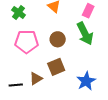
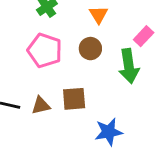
brown circle: (58, 39) -> (90, 49), moved

